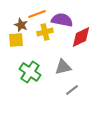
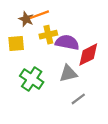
purple semicircle: (62, 20) -> (67, 42), moved
brown star: (21, 25) -> (26, 19), moved
red diamond: (81, 37) -> (88, 55), moved

